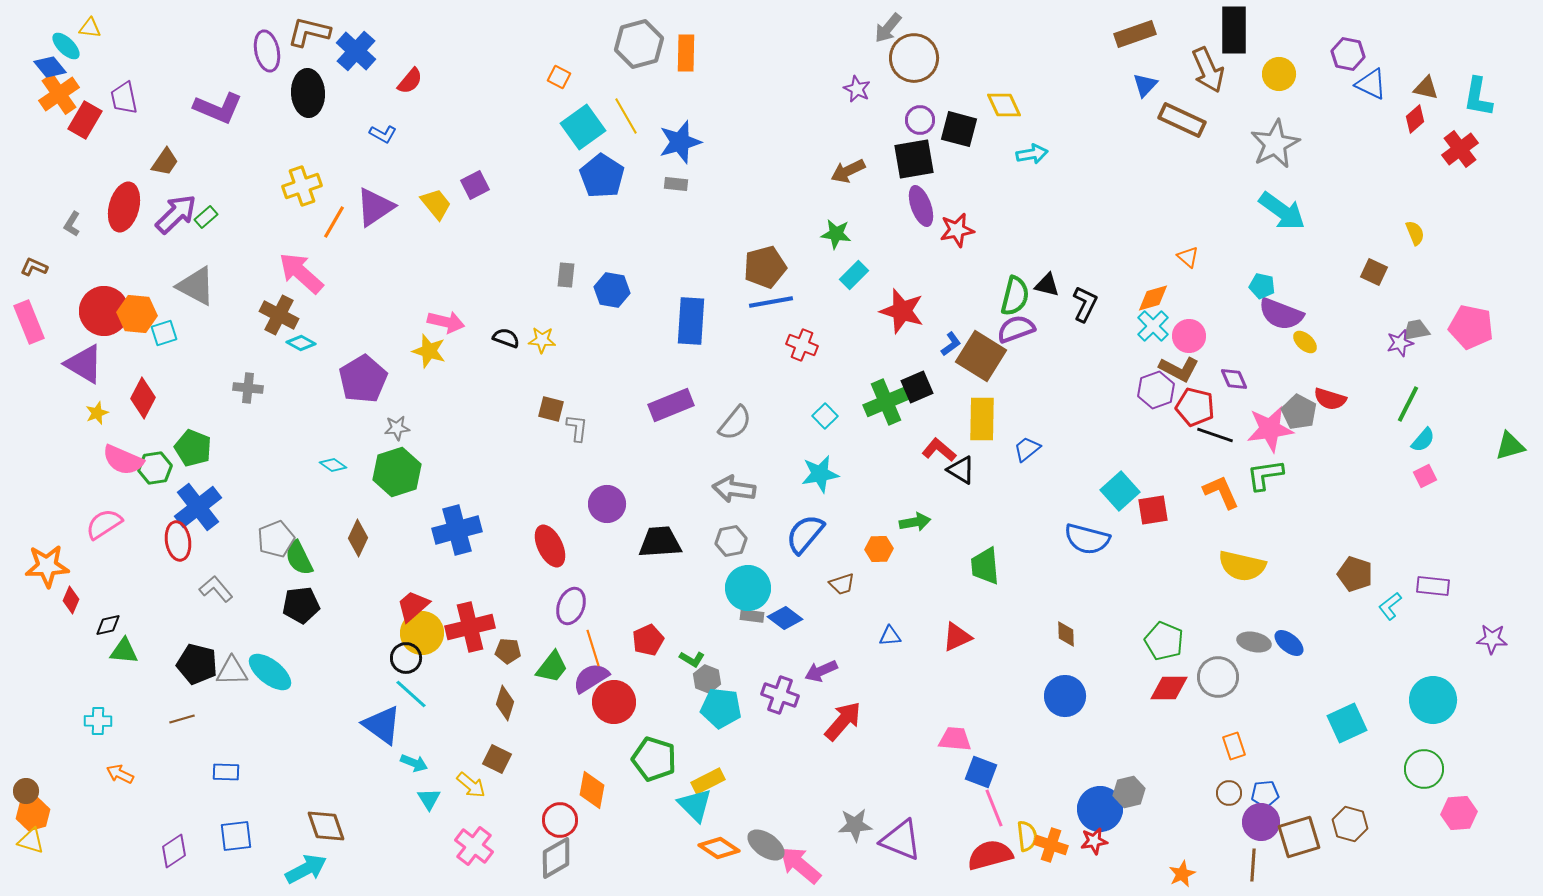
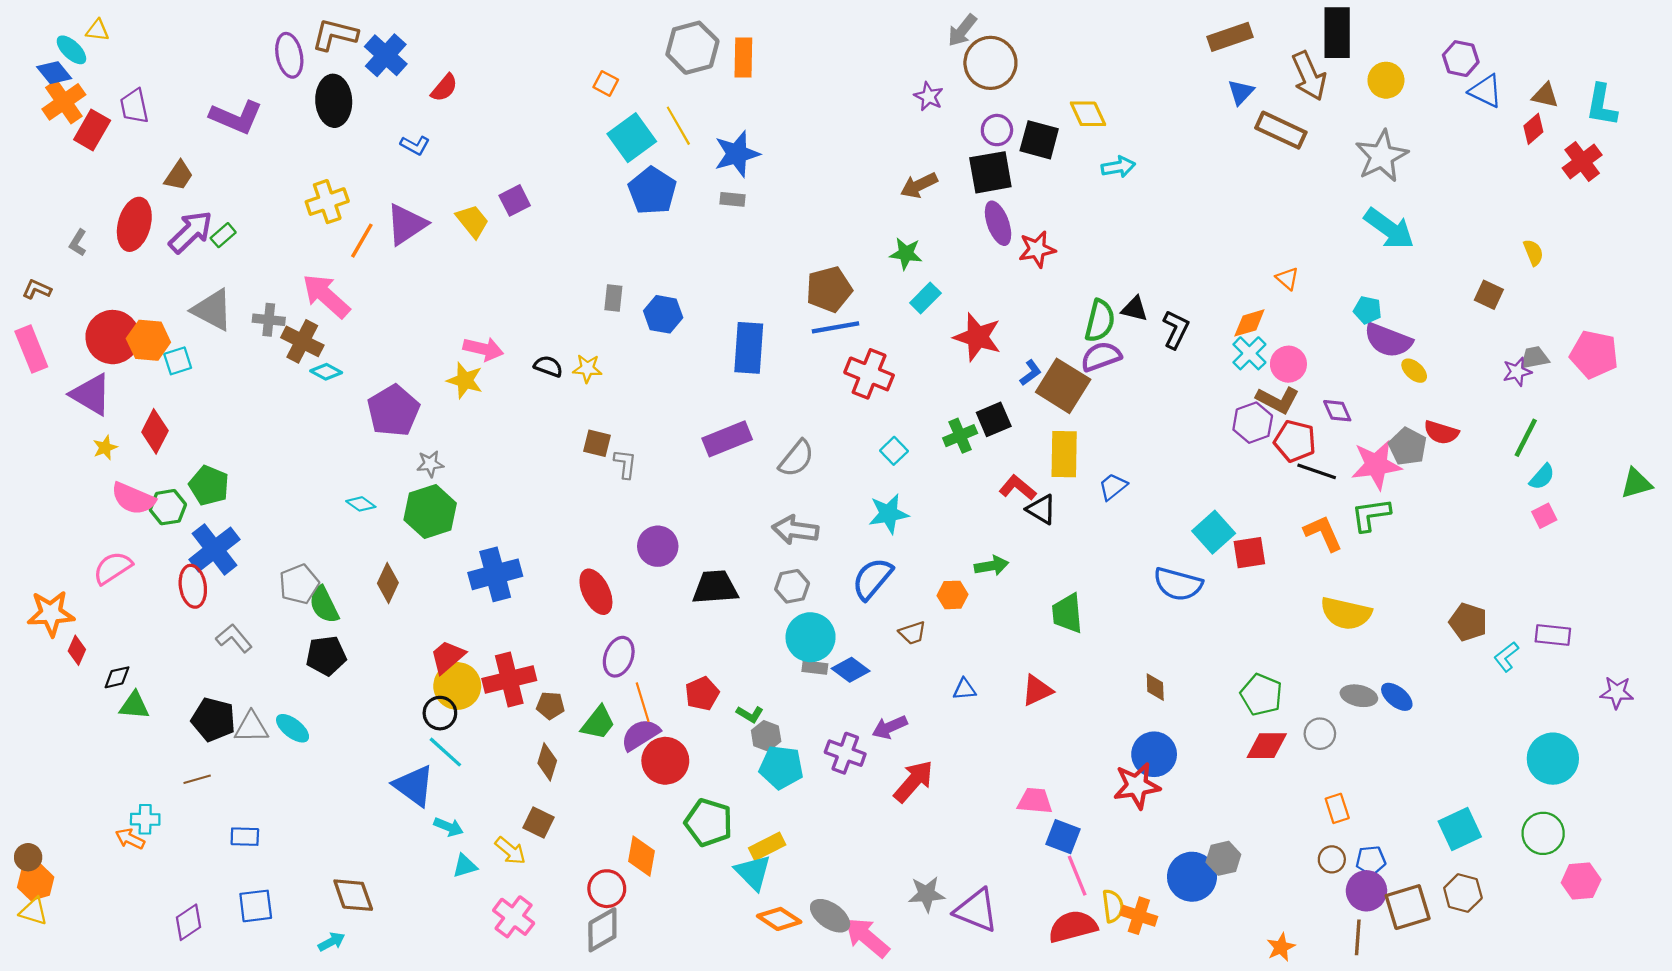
red cross: (802, 345) -> (869, 374), size x1.4
gray cross: (248, 388) -> (269, 320), moved
green cross: (886, 402) -> (960, 436), size x0.7
cyan ellipse: (270, 672) -> (293, 728), size x0.7
gray circle: (1218, 677) -> (1320, 734), size x0.7
cyan cross: (98, 721) -> (145, 819), moved
cyan square: (1347, 723) -> (1460, 829), moved
cyan triangle: (429, 799) -> (465, 866), turned 45
red star: (1094, 841) -> (1137, 786), moved, size x1.6
cyan arrow: (306, 869) -> (332, 942), size x0.6

